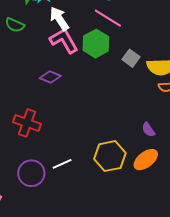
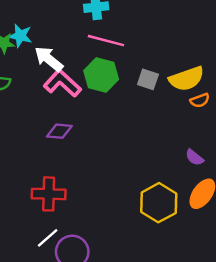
white line: (62, 164) -> (48, 238), moved

